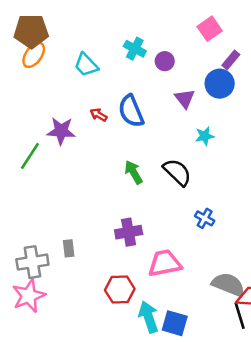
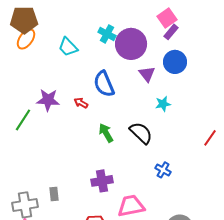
purple rectangle: (231, 60) -> (171, 32), moved
purple circle: (165, 61) -> (131, 44), size x2.0
red arrow: (99, 115) -> (81, 103), moved

